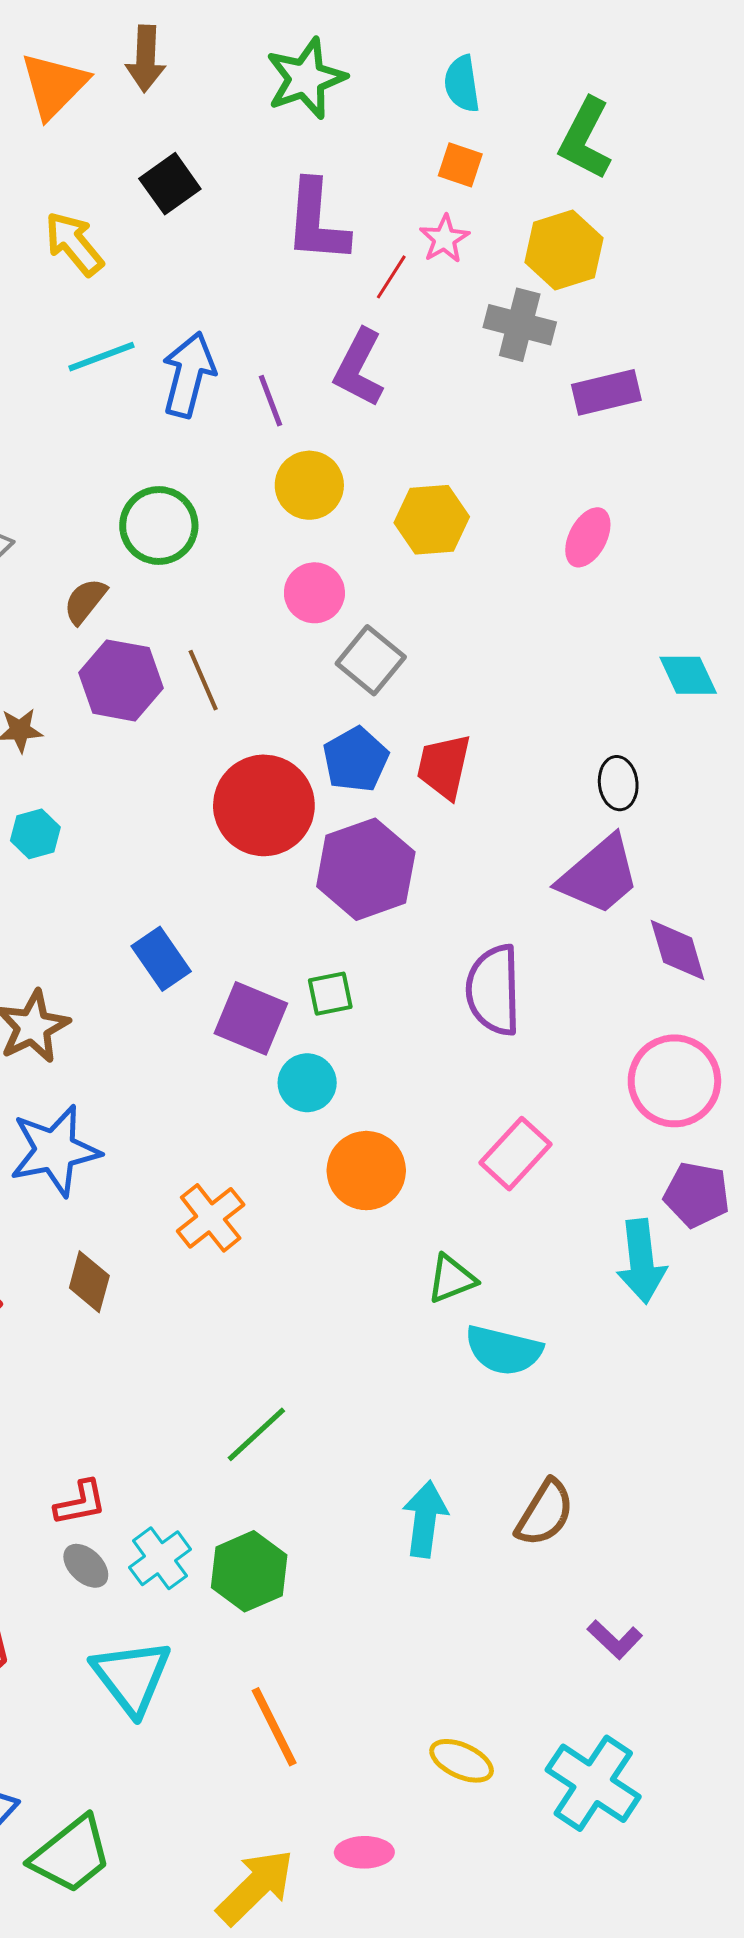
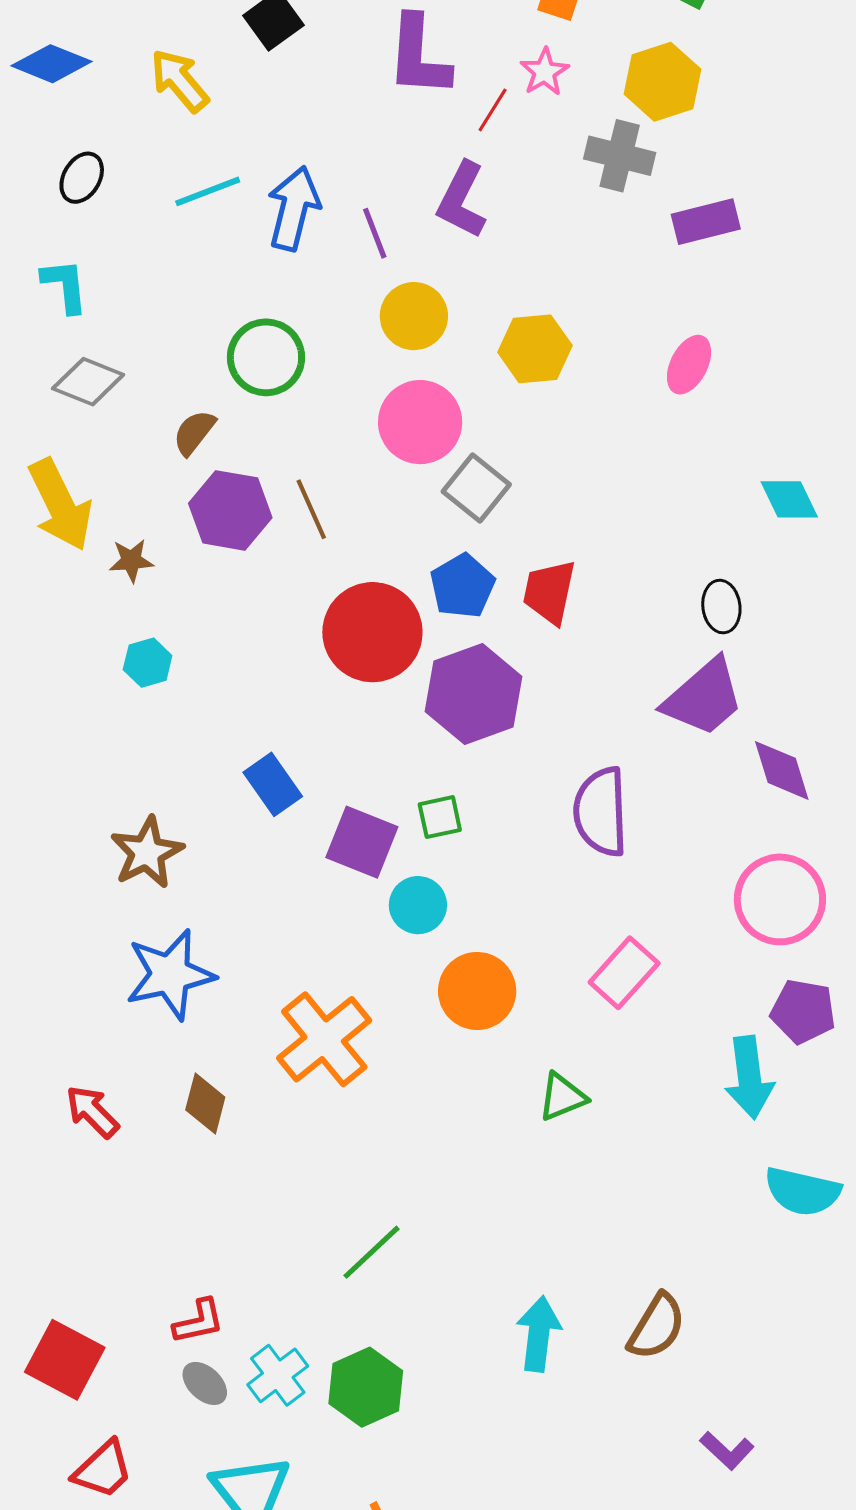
pink circle: (314, 593) -> (420, 422), size x1.4
orange cross: (211, 1218) -> (324, 1039), size x1.4
cyan semicircle: (504, 1350) -> (802, 1191), moved

